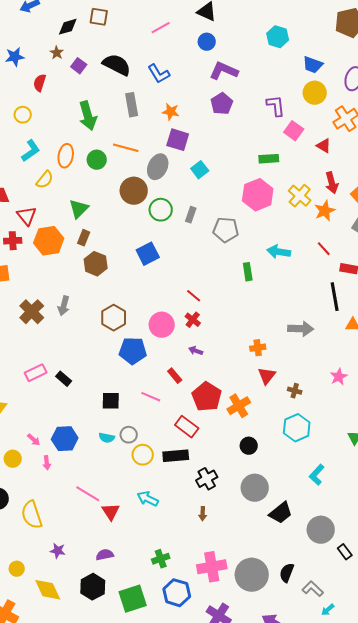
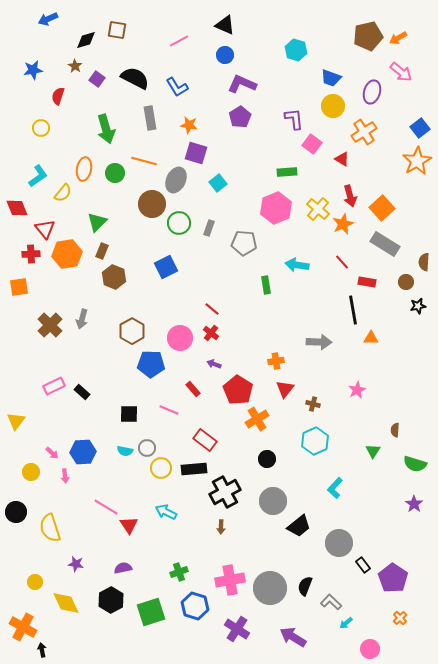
cyan L-shape: (31, 151) -> (38, 176), moved
red pentagon: (207, 397) -> (238, 390), moved
black cross: (207, 479) -> (225, 492), size x1.4

